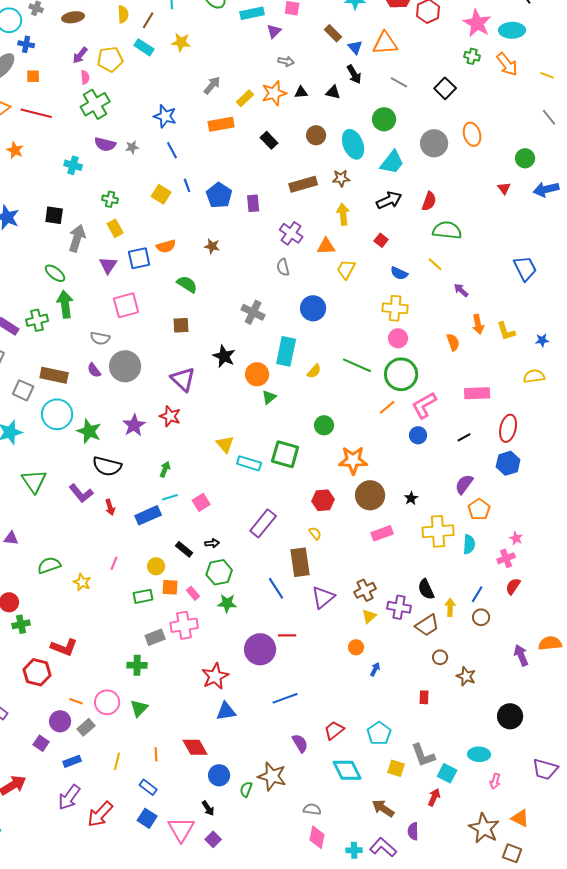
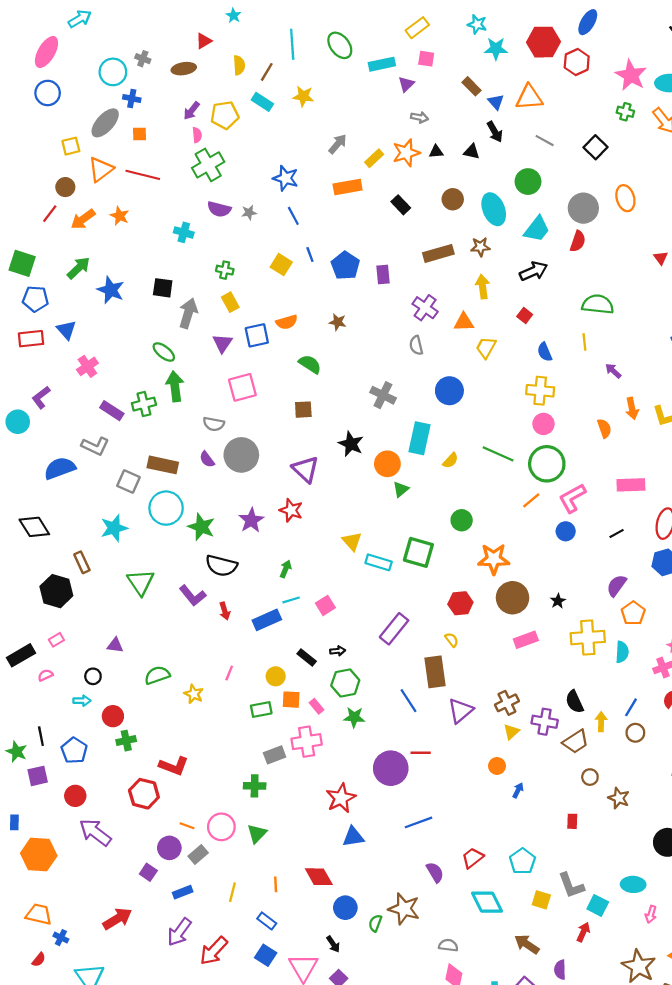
red semicircle: (429, 201) -> (578, 241), moved
yellow line: (435, 264) -> (584, 342), turned 42
blue semicircle: (399, 273) -> (545, 352), turned 42

